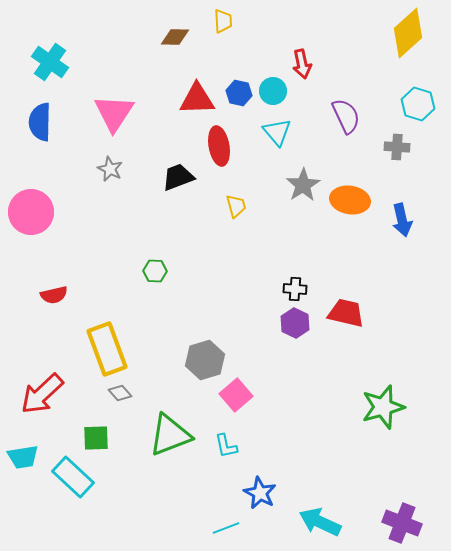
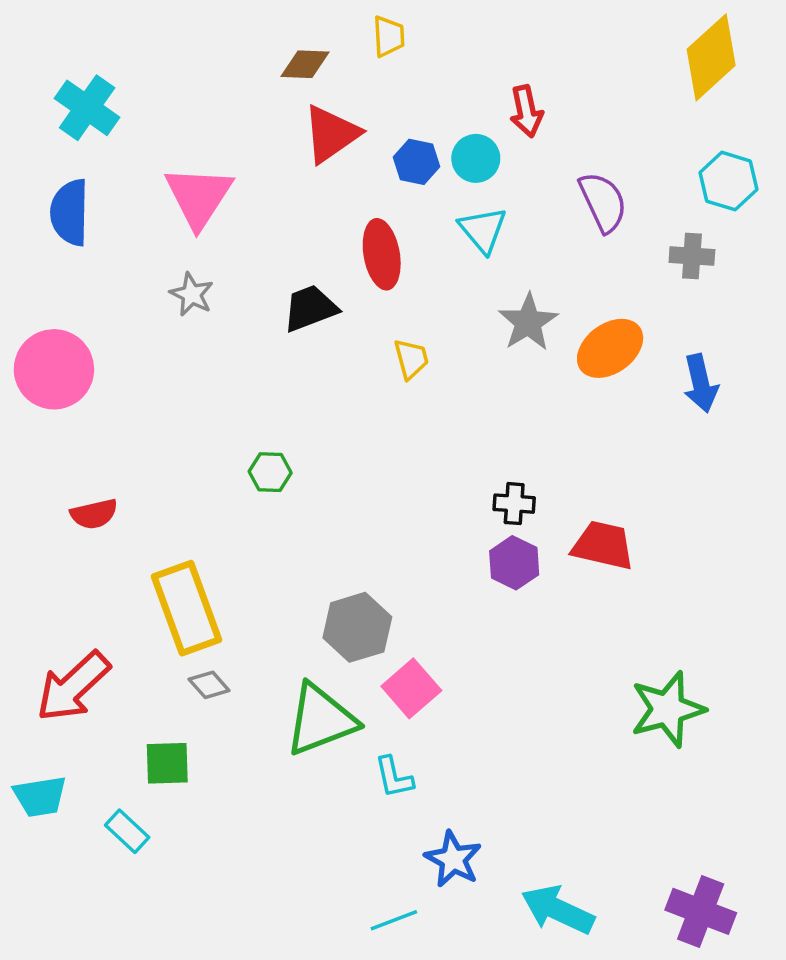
red triangle: (197, 99) -> (331, 134), moved, turned -33
orange ellipse: (350, 200) -> (610, 348), turned -45
green triangle: (170, 435) -> (321, 720), moved
cyan rectangle: (73, 477) -> (127, 831), size x0.6

